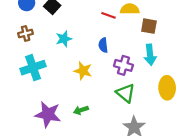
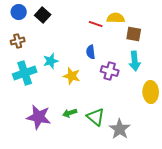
cyan star: (64, 39) -> (51, 61), moved
green triangle: (126, 93) -> (96, 117), moved

